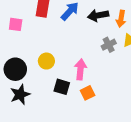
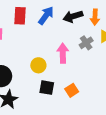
yellow circle: (46, 61) -> (38, 65), moved
pink arrow: (80, 69) -> (63, 53), moved

